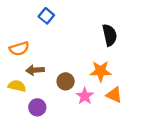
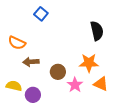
orange semicircle: (19, 49) -> (17, 43), turned 42
yellow semicircle: (17, 86) -> (14, 86), moved

